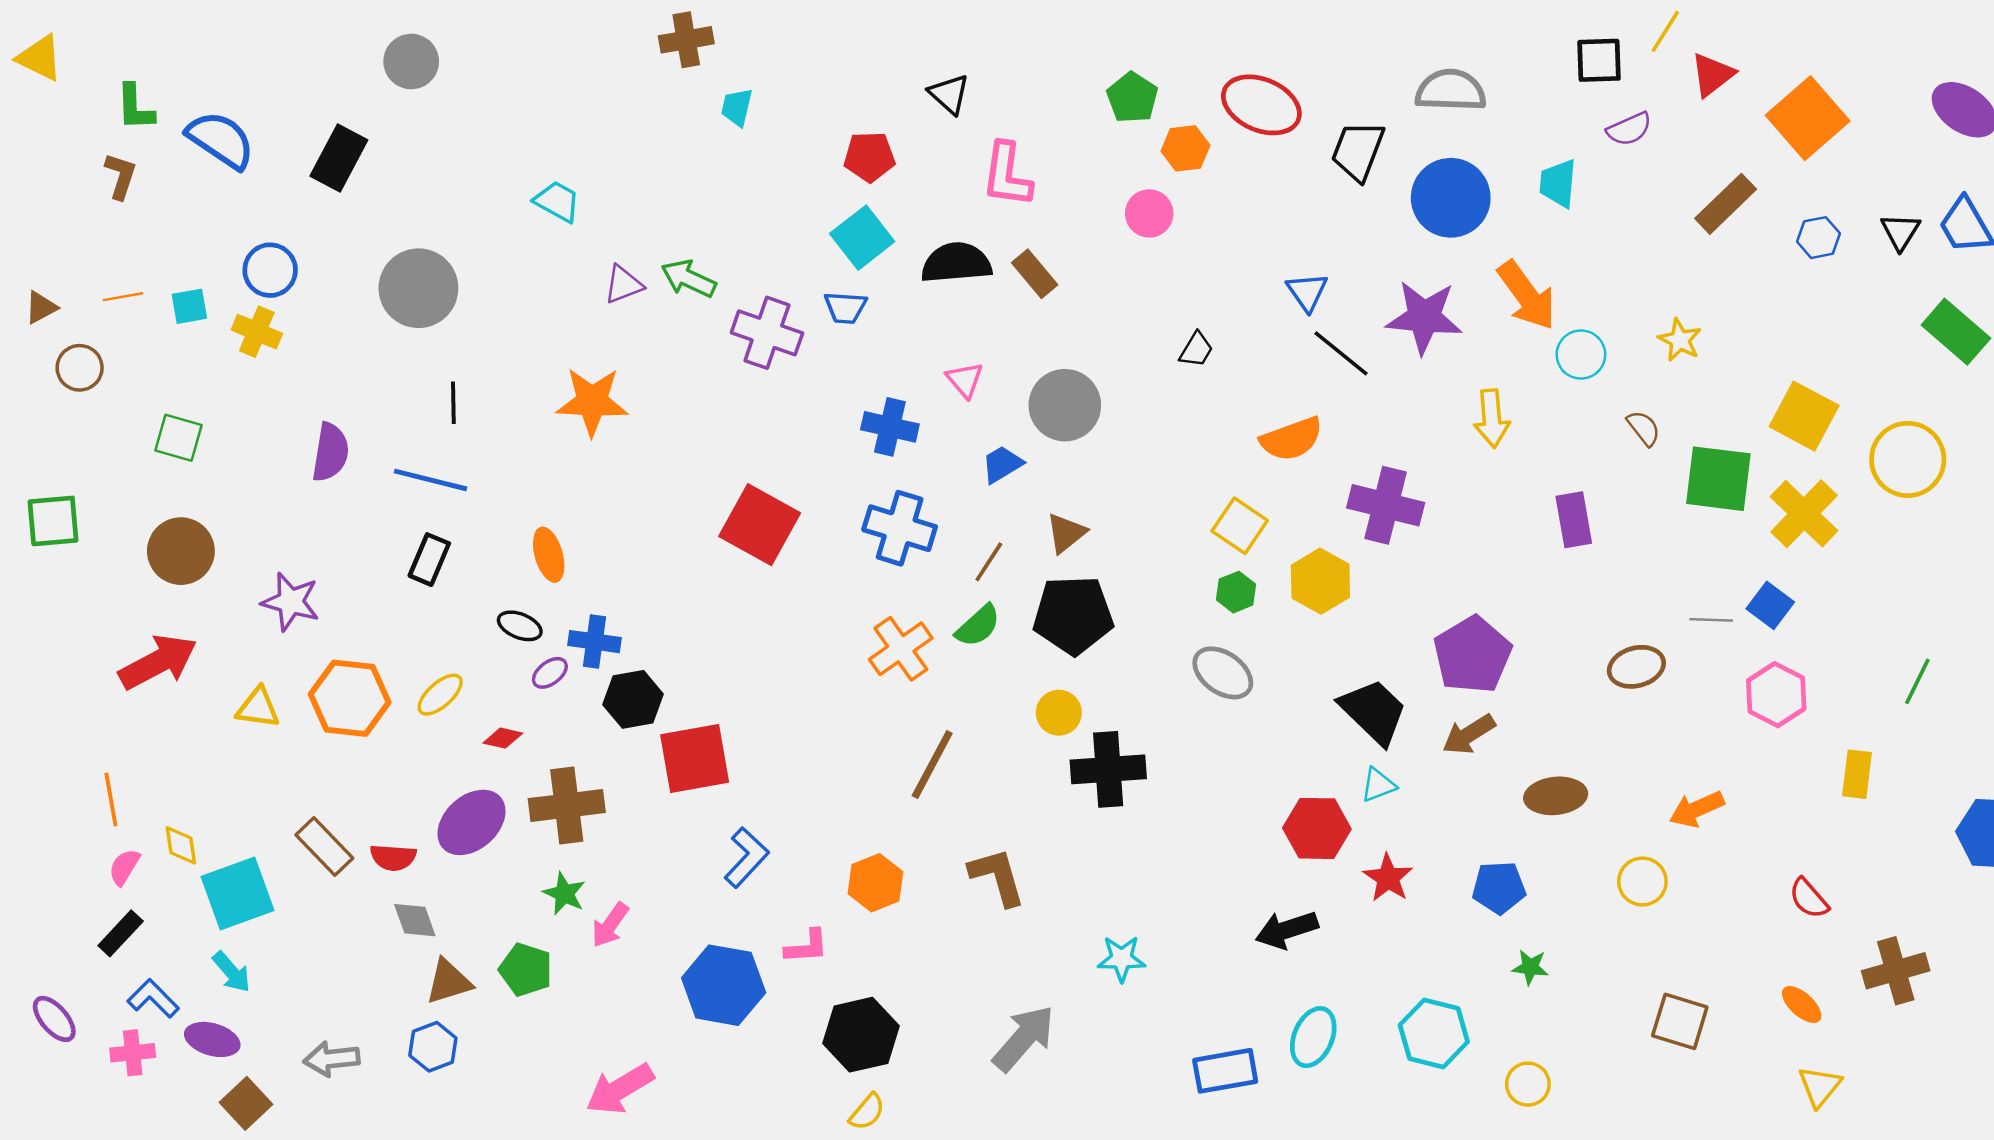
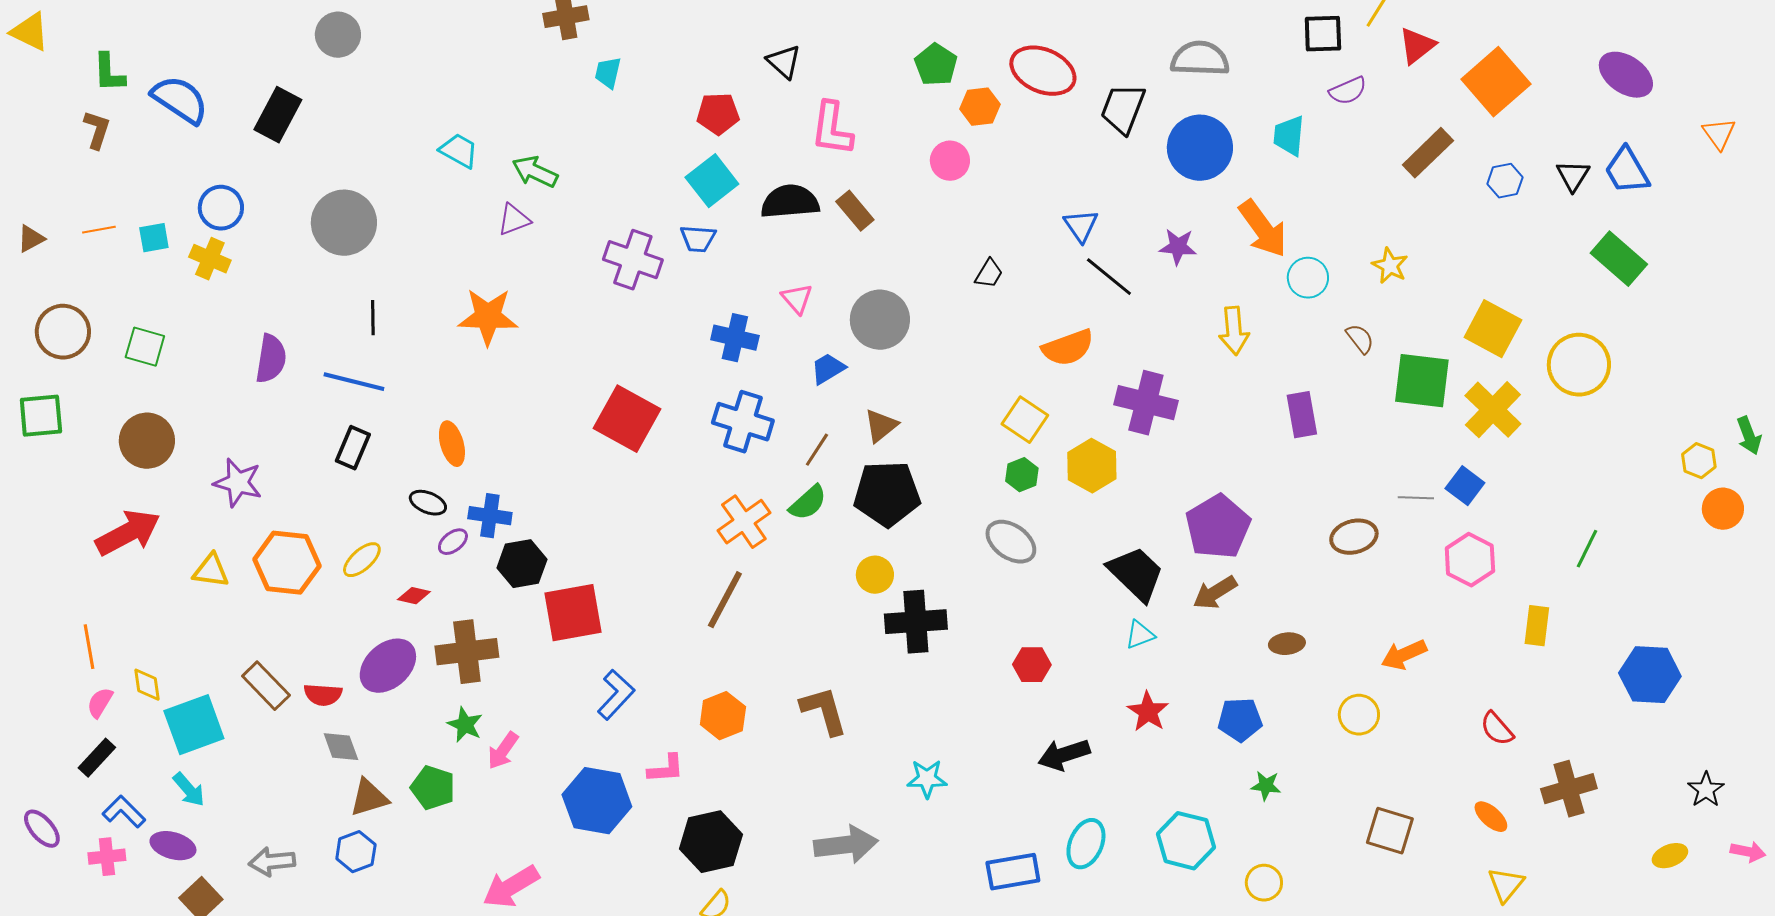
green arrow: (689, 279) -> (535, 172), moved
purple star: (1424, 317) -> (1178, 247), size x0.6
brown circle: (80, 368) -> (63, 332), moved, size x1.4
brown line: (932, 765) -> (725, 600), moved
brown ellipse: (1556, 796) -> (1287, 644), size x0.7
red hexagon: (1317, 828) -> (1032, 665), moved, size x0.7
gray arrow: (1024, 1038) -> (846, 845), turned 42

